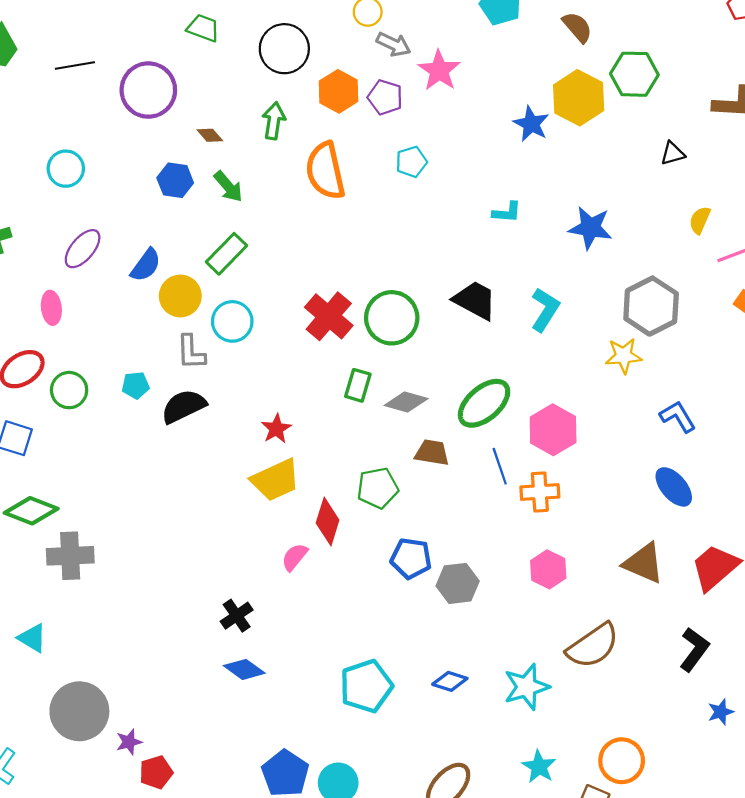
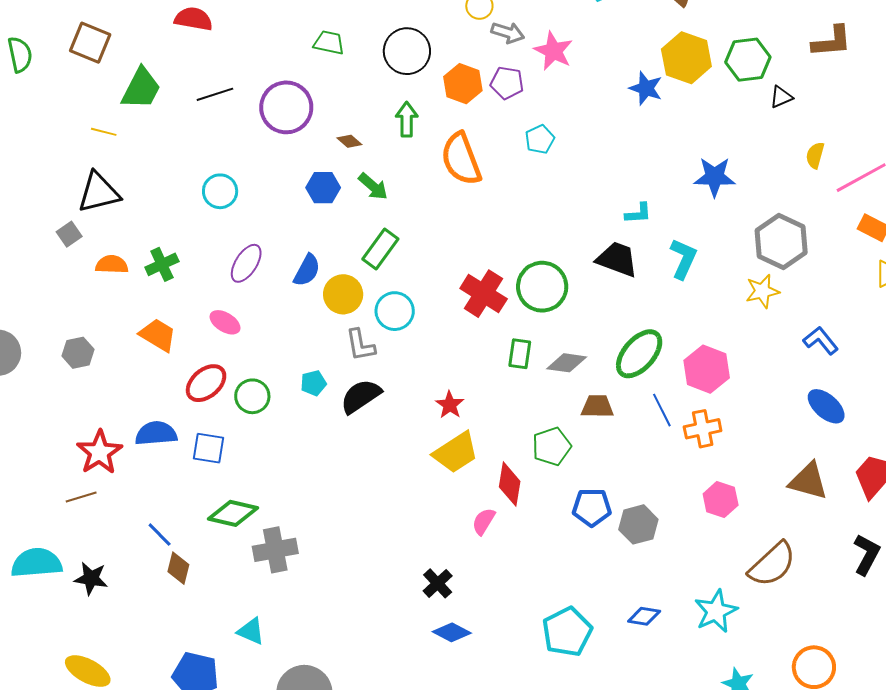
green hexagon: (634, 74) -> (748, 60), moved
cyan L-shape: (507, 212) -> (638, 213), moved
pink ellipse: (51, 308) -> (225, 322), turned -44

